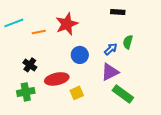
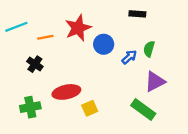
blue circle: (80, 55) -> (104, 44), moved
black cross: (30, 65) -> (35, 64), moved
purple triangle: (110, 72) -> (155, 82), moved

